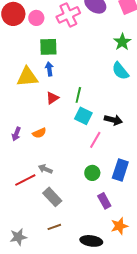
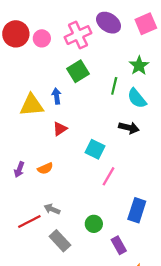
green square: (48, 47) -> (78, 71), moved, turned -30
green line: (78, 95) -> (114, 86), moved
black arrow: (113, 120) -> (129, 128), moved
green circle: (92, 173) -> (94, 224), moved

